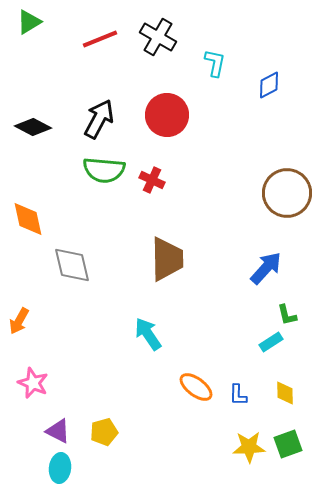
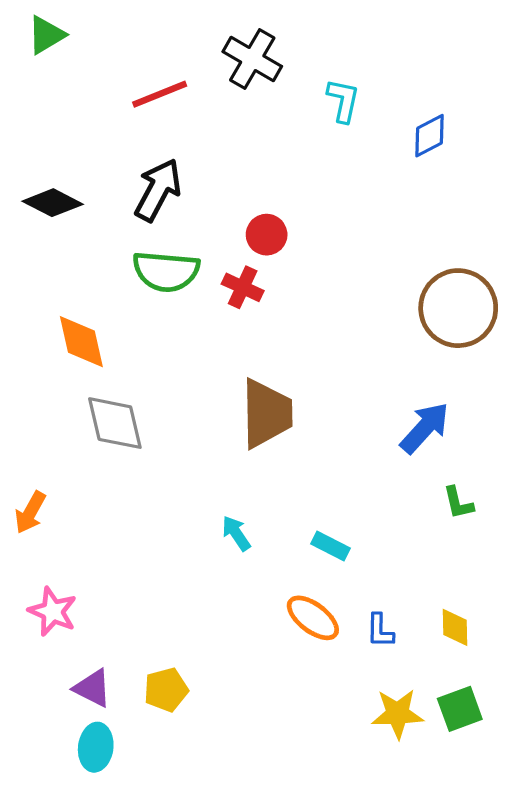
red line: (100, 39) -> (160, 94), moved
red circle: (167, 115) -> (267, 235), moved, size x0.6
orange diamond: (28, 219) -> (81, 342), moved
cyan arrow: (148, 334) -> (236, 533), size x0.7
cyan rectangle: (271, 342) -> (330, 546), moved, turned 60

